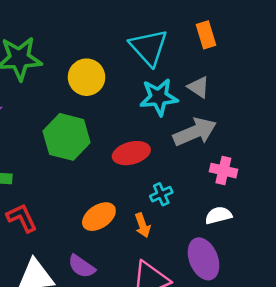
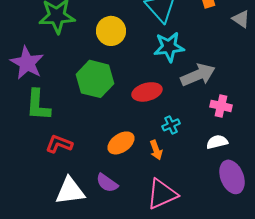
gray triangle: (199, 87) -> (241, 19), moved
red L-shape: (22, 218) -> (59, 144), turned -44
purple ellipse: (204, 259) -> (232, 177), moved

